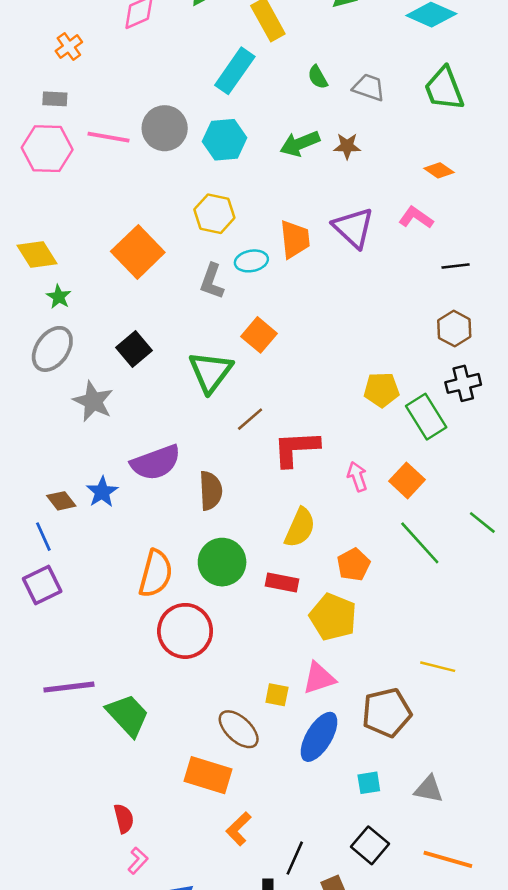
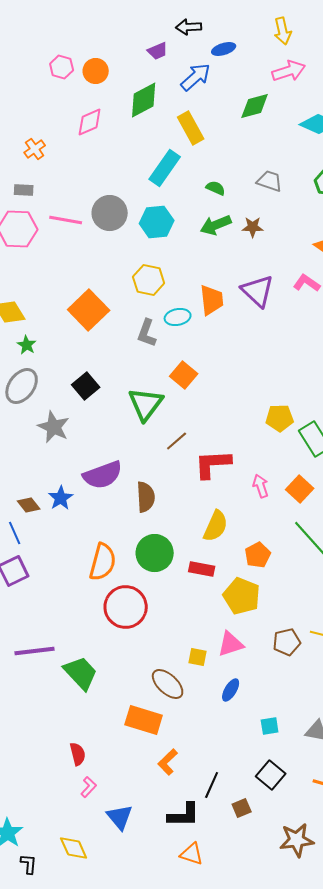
green semicircle: (318, 77) -> (216, 188), moved, turned 144
brown pentagon: (387, 713) -> (287, 642), moved, size x0.7
blue ellipse: (319, 737) -> (231, 690), size x0.6

